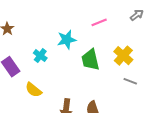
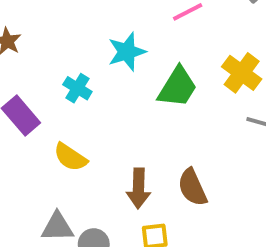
green trapezoid: (90, 60) -> (177, 87), turned -130

